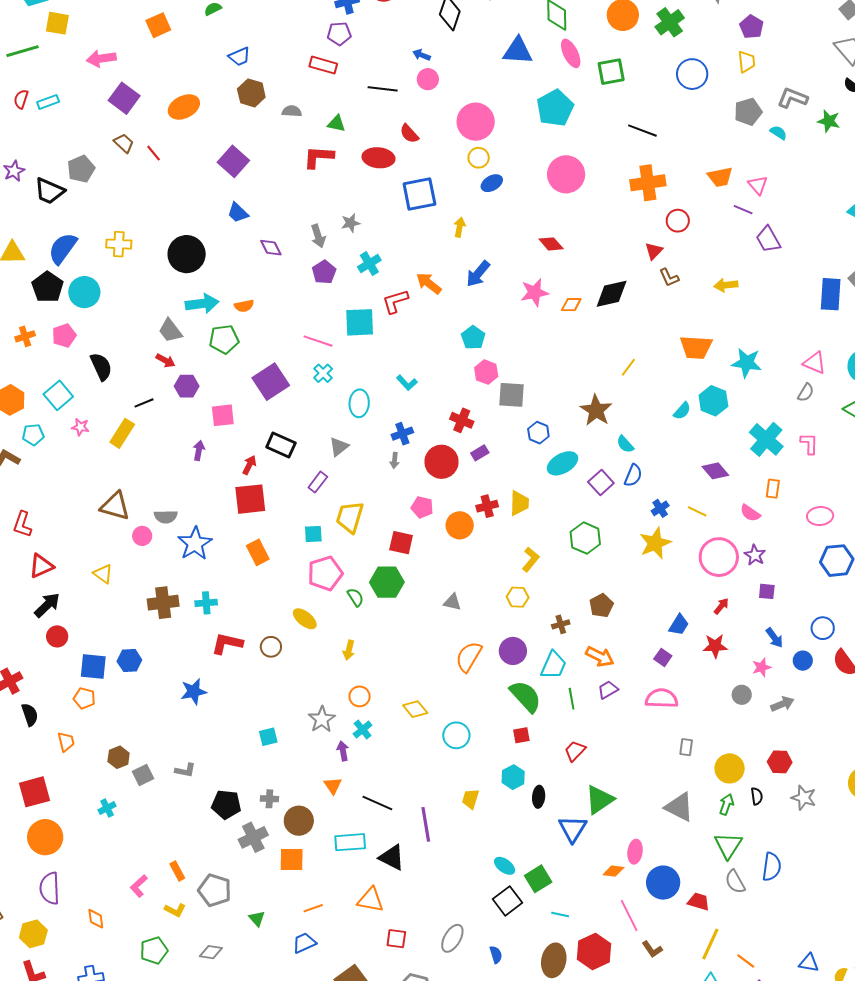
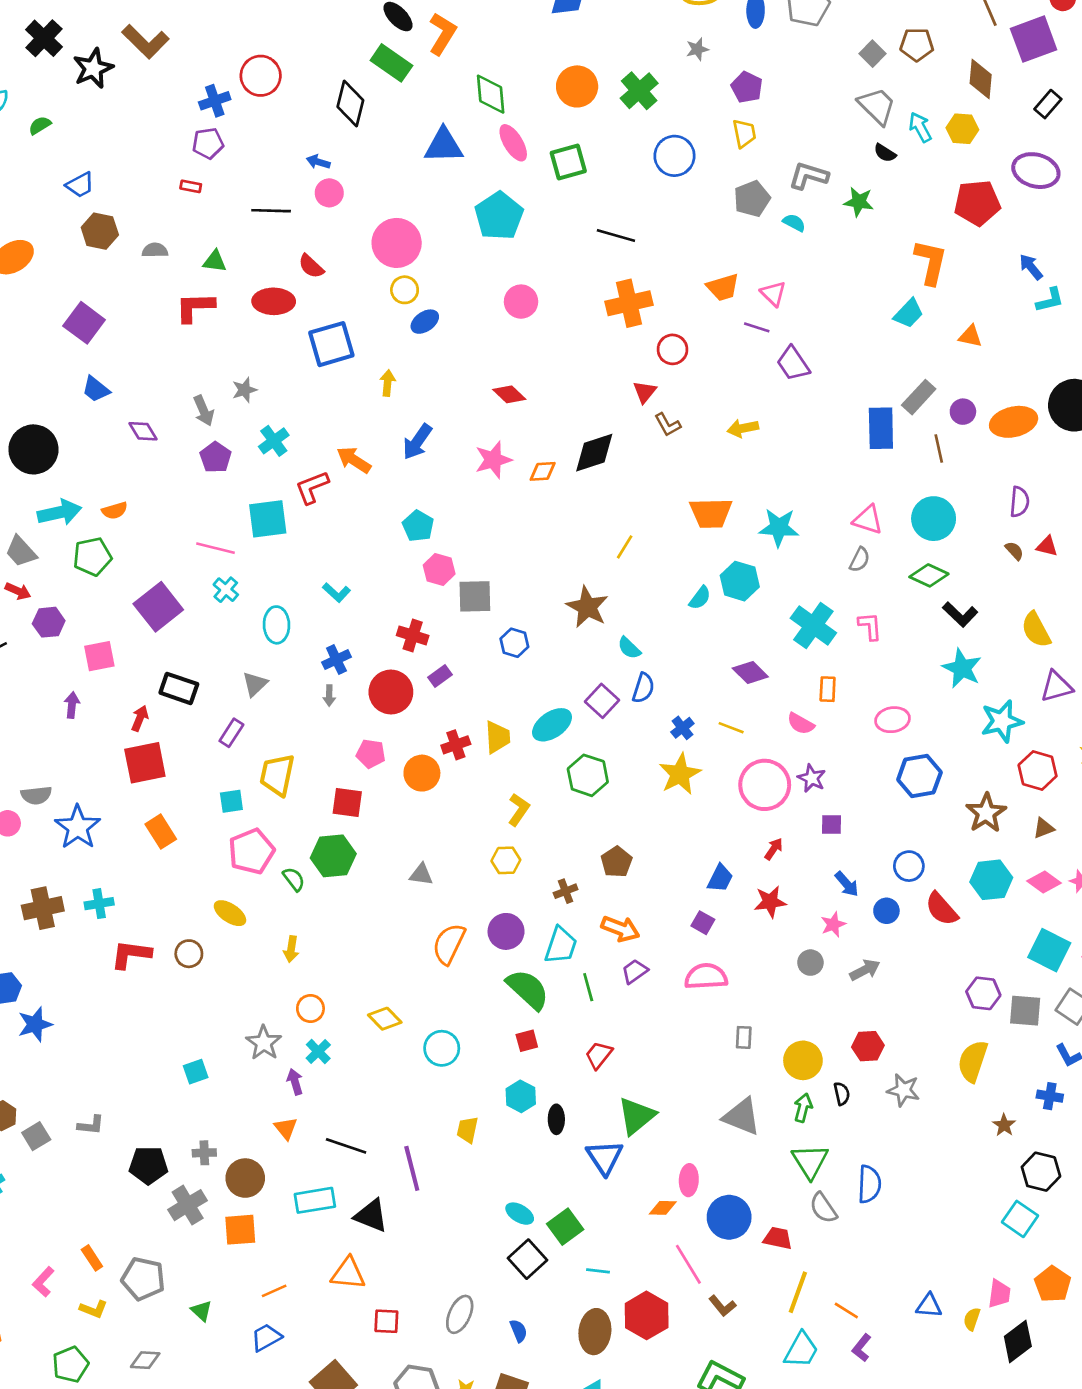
red rectangle: (323, 65) -> (191, 186), size x0.6
pink circle: (566, 174) -> (521, 302), size x0.7
cyan ellipse: (563, 463) -> (552, 725), moved
blue star: (194, 692) -> (35, 1024), moved

